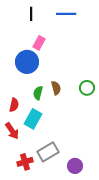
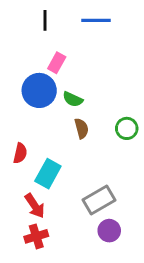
green semicircle: (38, 93) -> (73, 99), moved, turned -80
red arrow: (12, 131) -> (35, 206), moved
gray rectangle: (48, 152) -> (99, 200), moved
purple circle: (75, 166) -> (109, 231), moved

